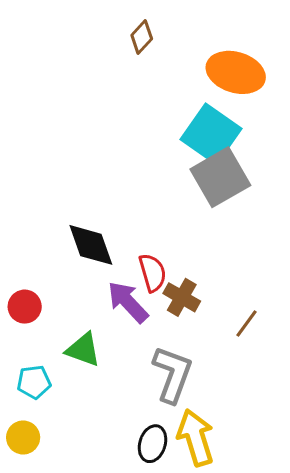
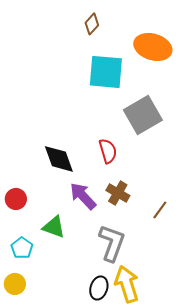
cyan square: (211, 134) -> (106, 72), moved, turned -30
red semicircle: (153, 273) -> (108, 151), moved
cyan pentagon: (34, 382) -> (22, 248), turned -30

